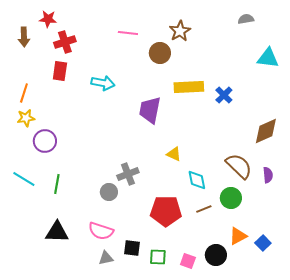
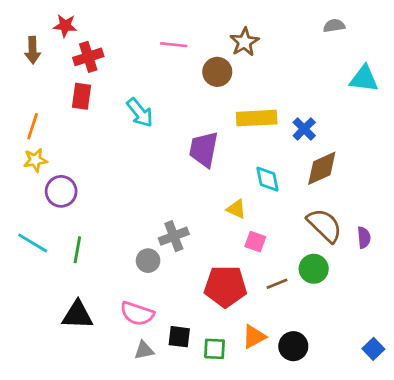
cyan arrow: (103, 83) -> (140, 113), turned 40
brown diamond: (266, 131) -> (322, 168), moved
cyan diamond: (197, 180) -> (268, 179), moved
orange triangle: (238, 236) -> (254, 337), moved
blue square: (263, 243) -> (373, 349), moved
pink square: (188, 261) -> (255, 242), moved

